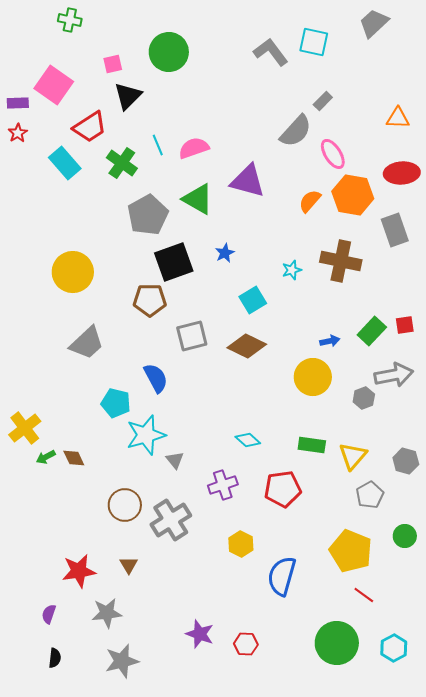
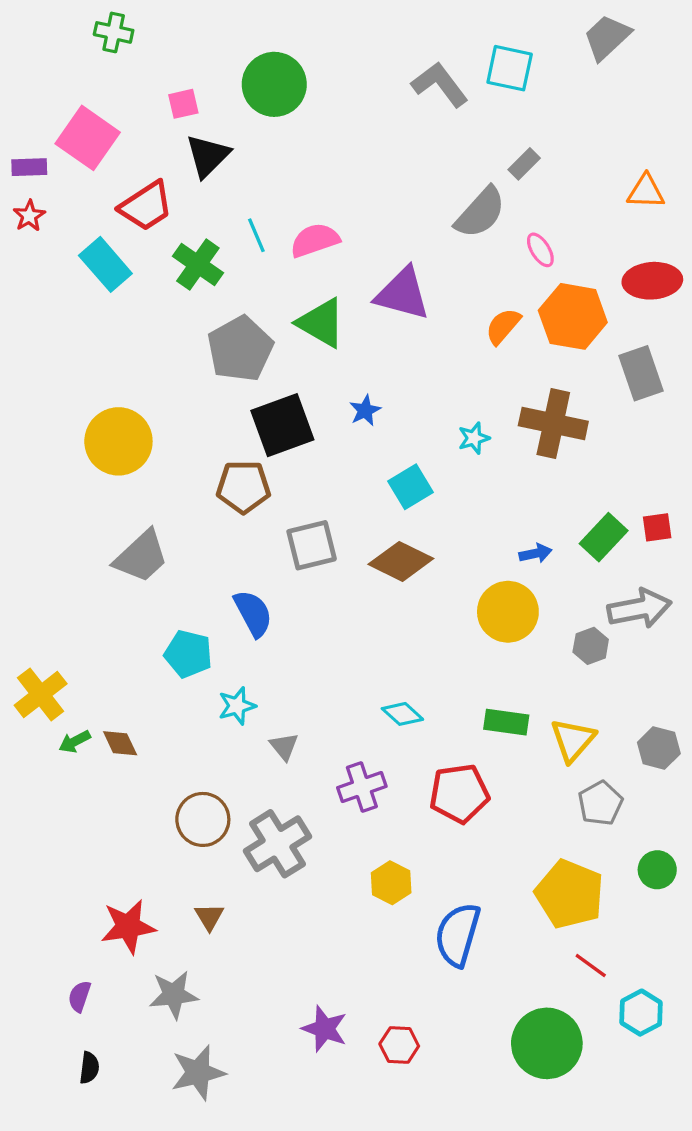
pink ellipse: (333, 154) -> (540, 250), size x0.7
cyan star: (146, 435) -> (237, 706), size x0.6
cyan hexagon: (394, 648) -> (641, 1013), moved

